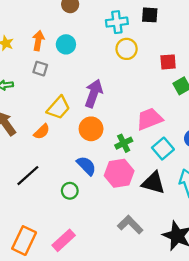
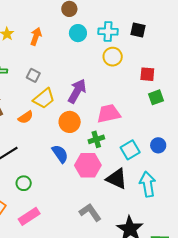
cyan circle: (66, 44) -> (78, 33), moved
gray square: (40, 69) -> (33, 75), moved
pink trapezoid: (149, 119) -> (109, 114), moved
green circle: (70, 191) -> (24, 183), moved

